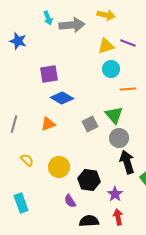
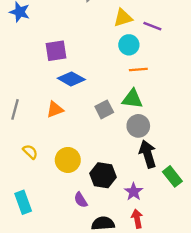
purple line: (128, 43) -> (152, 26), moved
orange line: (128, 89) -> (138, 70), moved
green triangle: (114, 115) -> (132, 99), turned -42

